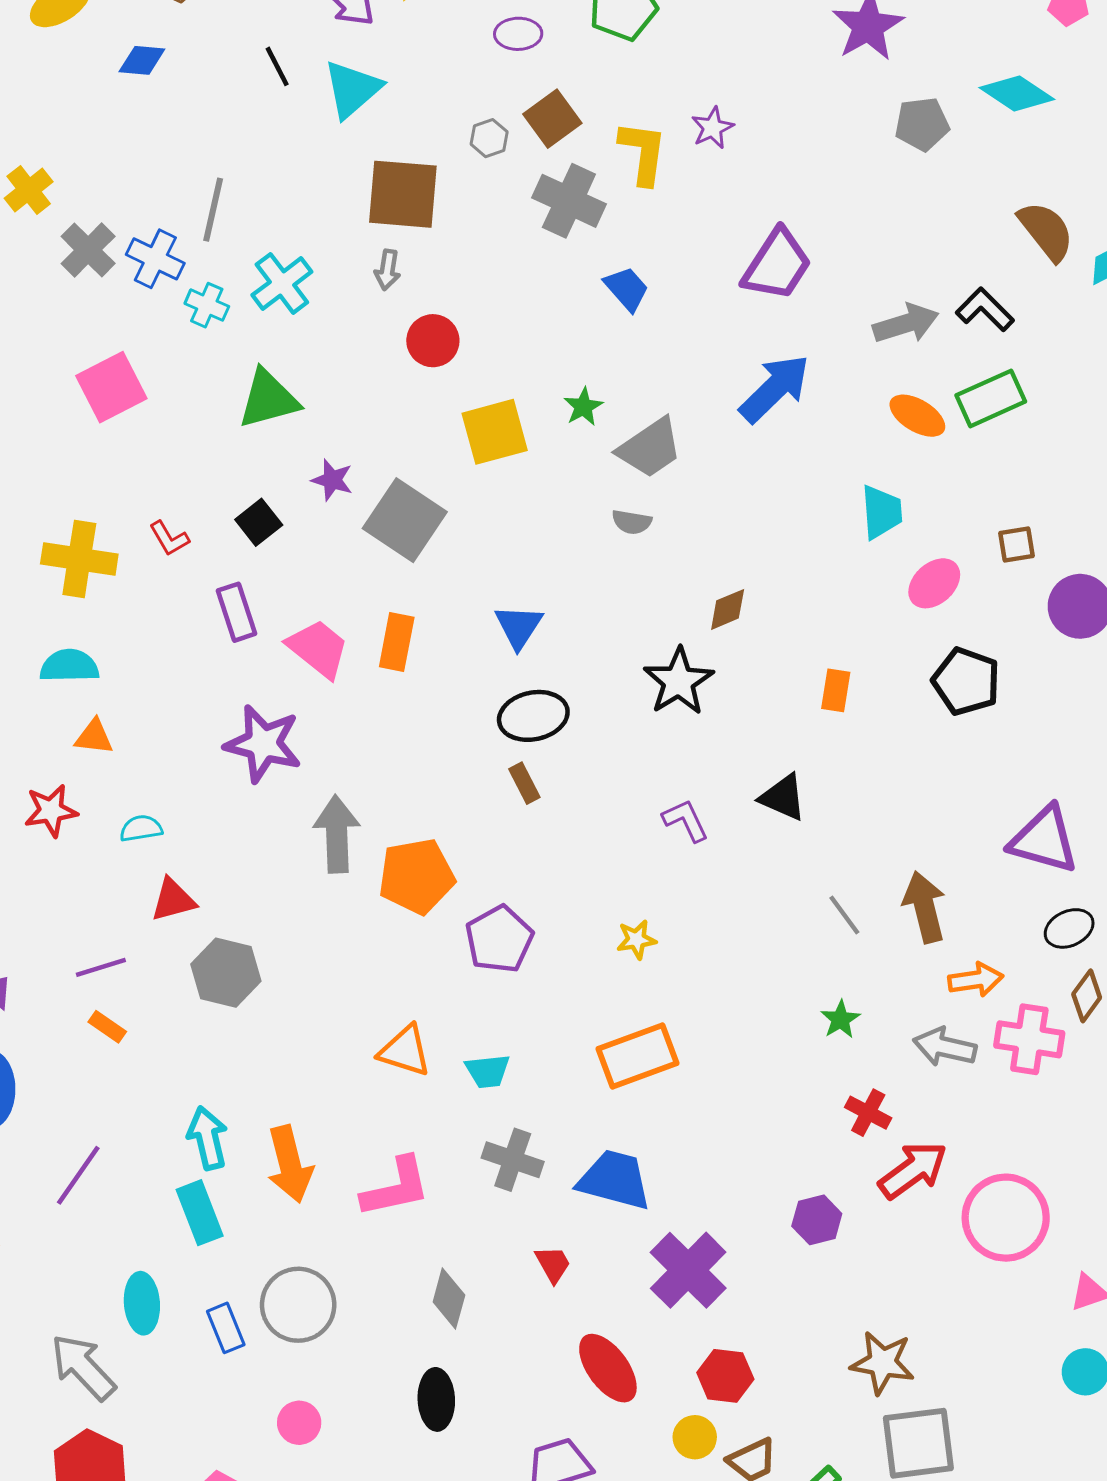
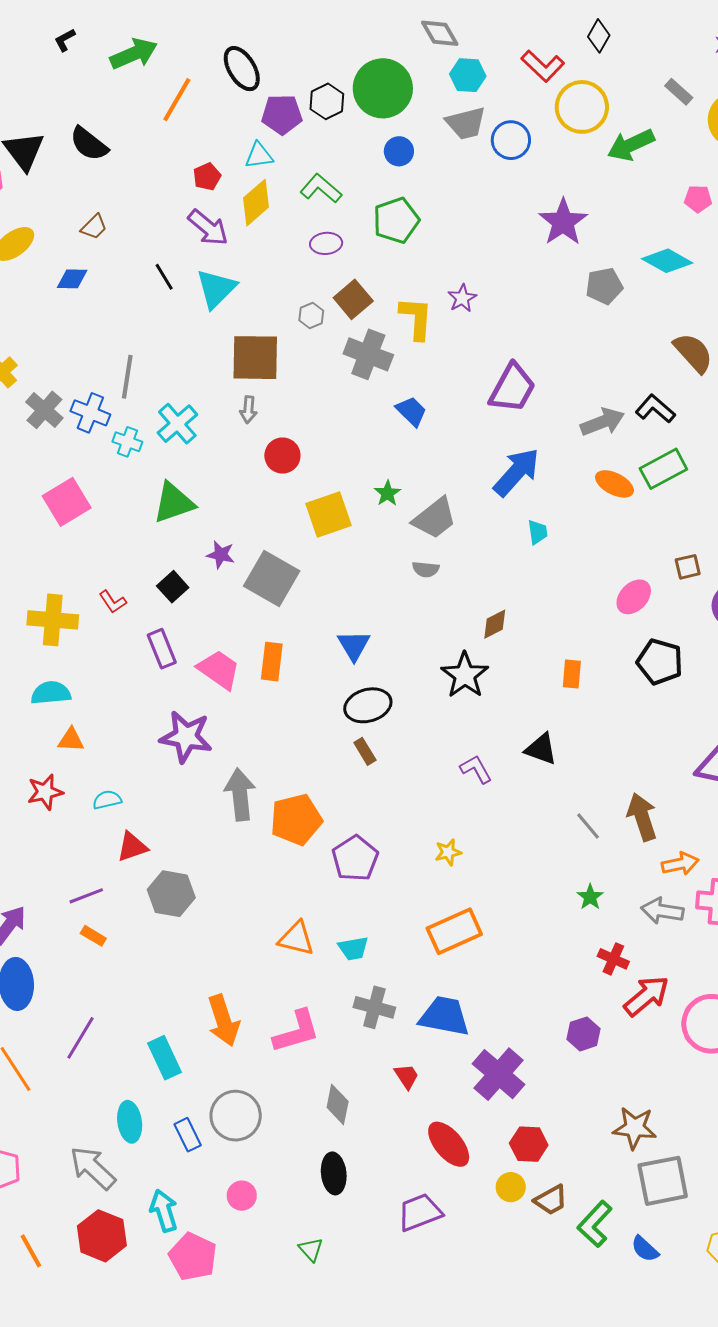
cyan trapezoid: (881, 512) -> (538, 532), moved, size x0.7
cyan arrow: (207, 1138) -> (164, 1211), moved

